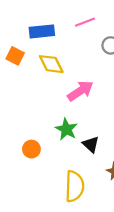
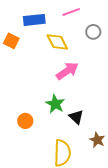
yellow diamond: (51, 64) -> (57, 42), moved

